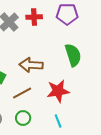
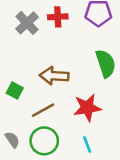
green circle: (23, 118) -> (44, 141), size x1.5

